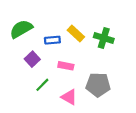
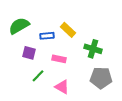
green cross: (104, 38) -> (93, 49), moved
purple square: (32, 59) -> (29, 53), turned -32
gray pentagon: (98, 85) -> (101, 78), moved

